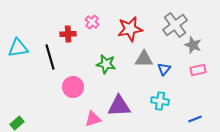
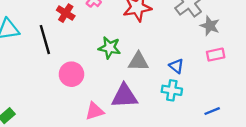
red cross: (68, 34) -> (66, 13), turned 35
gray triangle: (144, 59) -> (138, 61), moved
blue triangle: (164, 69) -> (176, 66), moved, turned -32

